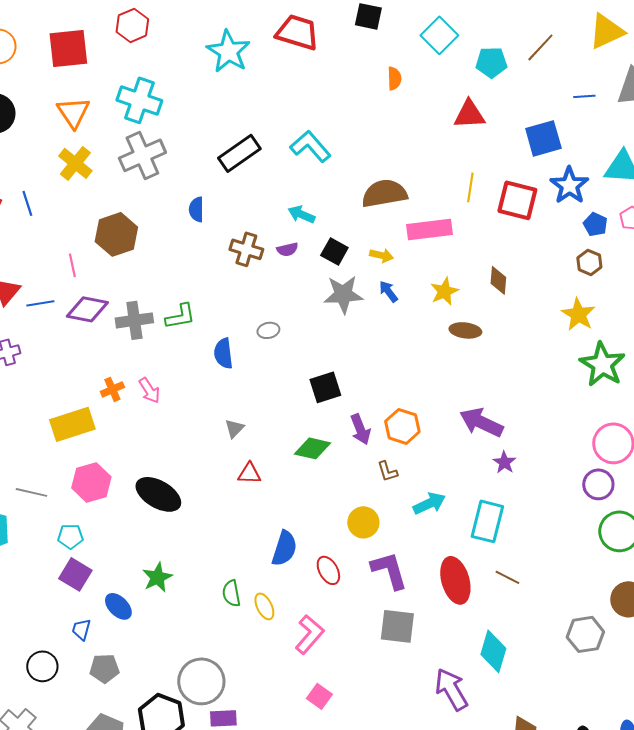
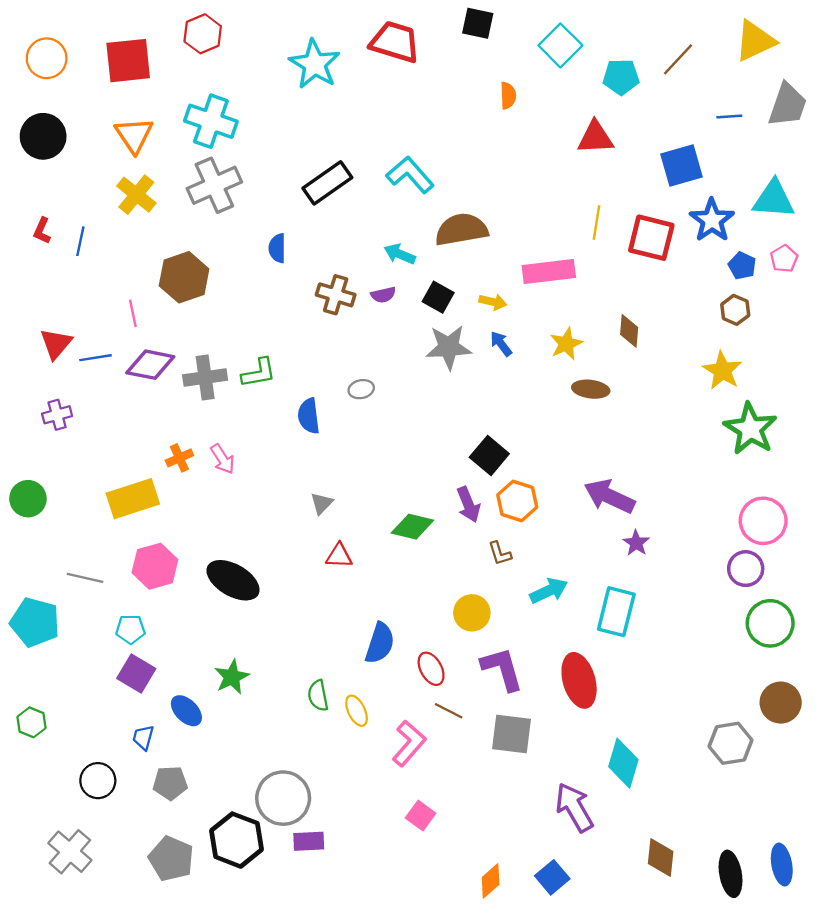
brown semicircle: (384, 193) -> (461, 230), moved
blue line: (27, 203) -> (80, 241), turned 30
black square: (325, 387) -> (489, 456), moved, turned -32
brown line: (507, 577) -> (449, 711), moved

